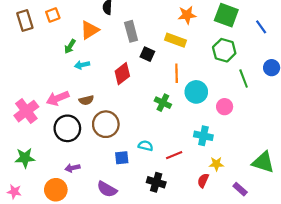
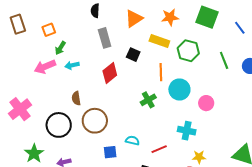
orange square: (53, 15) -> (49, 30), moved
orange triangle: (90, 30) -> (134, 19), moved
gray rectangle: (131, 31) -> (105, 38), moved
green hexagon: (224, 50) -> (188, 51), moved
green line: (244, 78) -> (224, 60), moved
pink arrow: (58, 98) -> (45, 67), moved
brown semicircle: (86, 100) -> (76, 98), turned 96
green cross: (163, 103) -> (148, 100), turned 35
green star: (25, 158) -> (34, 153), moved, turned -30

